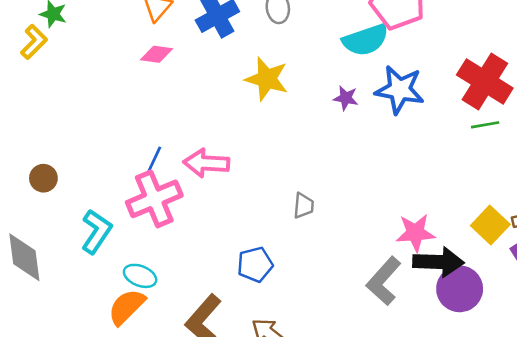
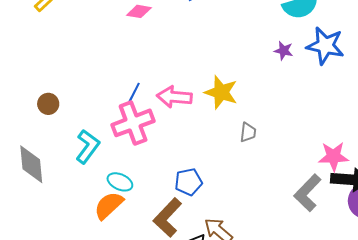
yellow star: (267, 79) -> (221, 92), moved
blue pentagon: (255, 264) -> (188, 182), moved

